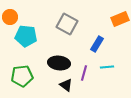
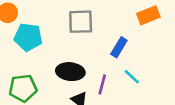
gray square: (67, 24) -> (81, 22), turned -30
cyan line: (107, 67) -> (132, 77), turned 48

